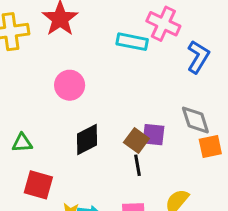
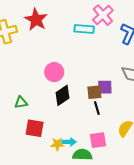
pink cross: (163, 24) -> (103, 15), turned 30
pink circle: (70, 85) -> (54, 72), moved
brown square: (136, 140) -> (94, 92), turned -35

